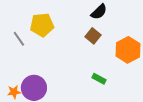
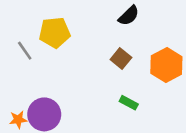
brown square: (93, 36) -> (121, 58), moved

